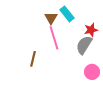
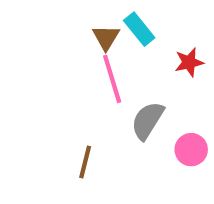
gray semicircle: (84, 45) -> (148, 121), moved
brown line: (33, 59) -> (85, 162), moved

